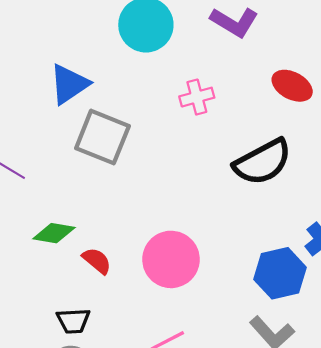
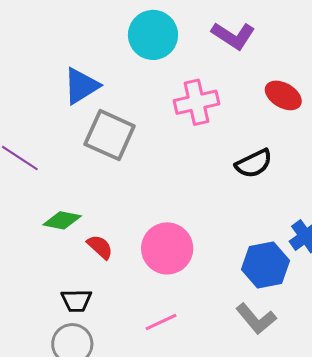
pink cross: (197, 97) -> (197, 102), size x1.4
black semicircle: (263, 162) -> (254, 164), size x0.7

